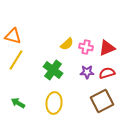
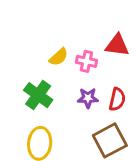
red triangle: (107, 48) -> (117, 45), moved, turned 30
red semicircle: (107, 73) -> (117, 99), turned 119

